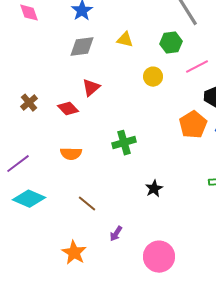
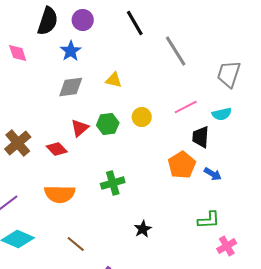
green hexagon: (171, 43) -> (108, 124), moved
brown cross: (29, 103) -> (18, 143), size x1.5
orange semicircle: (71, 154) -> (60, 194), size x1.4

